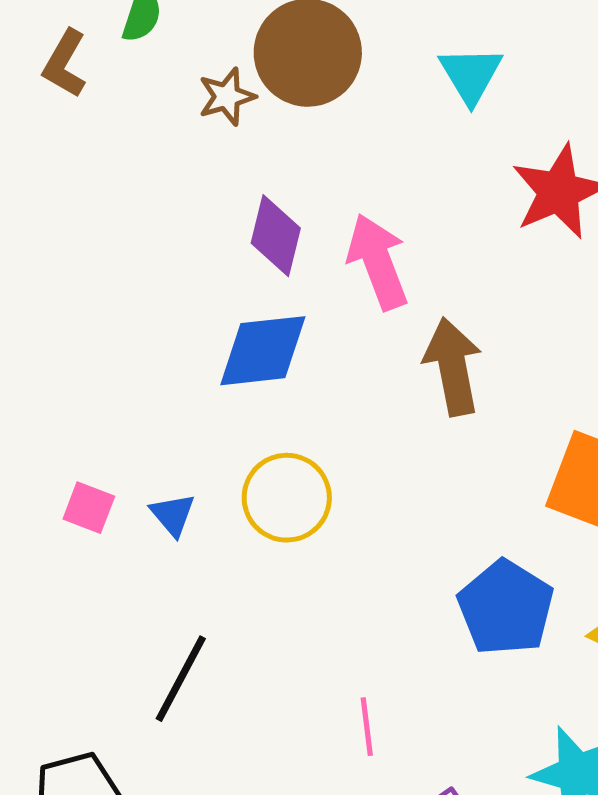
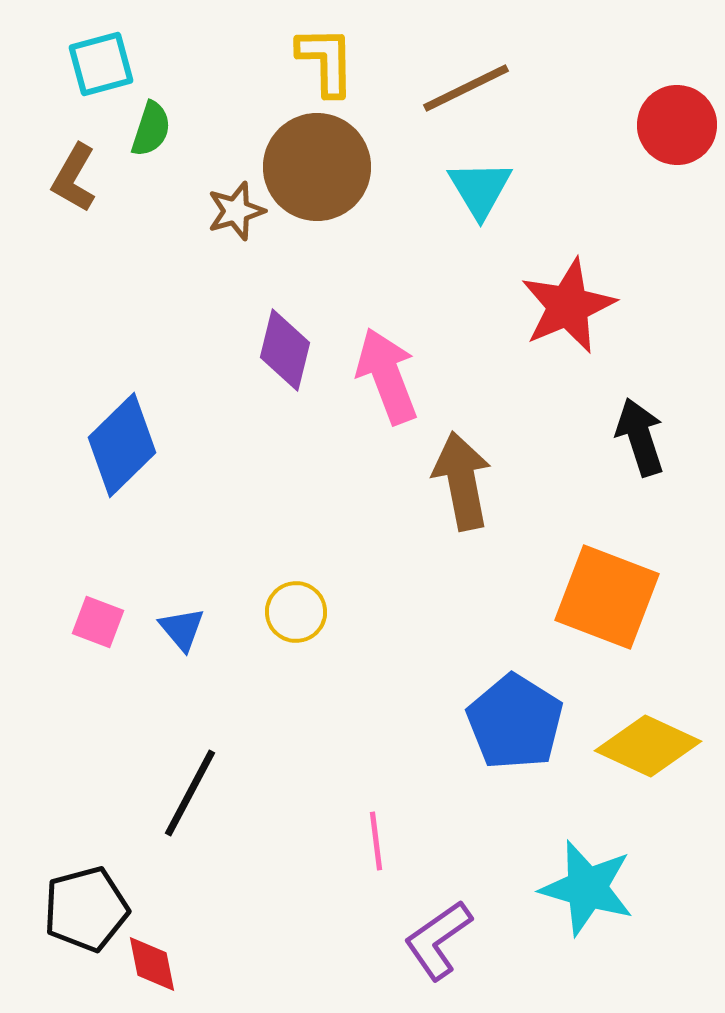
blue diamond: (263, 351) -> (122, 445), moved, turned -38
yellow circle: (287, 498) -> (296, 612), size x0.7

